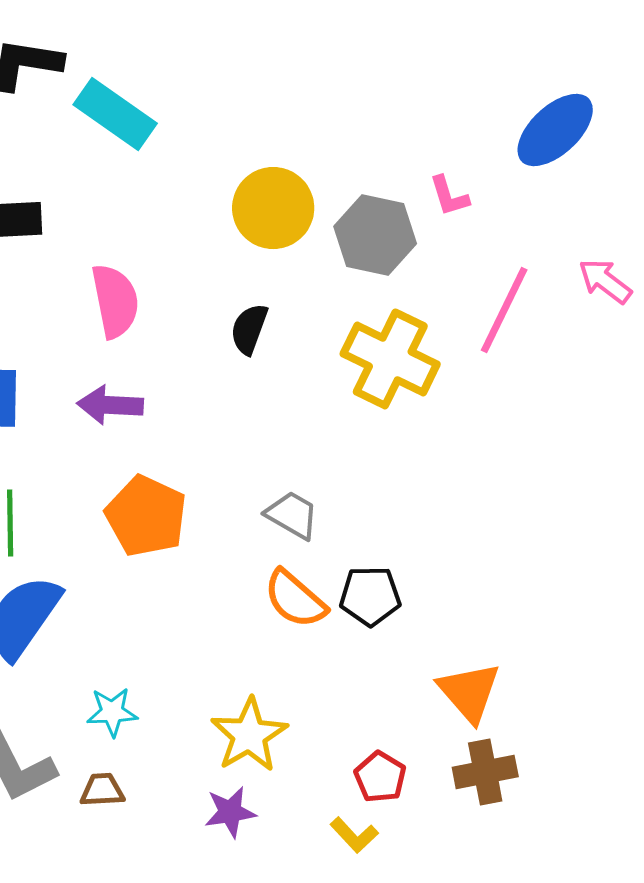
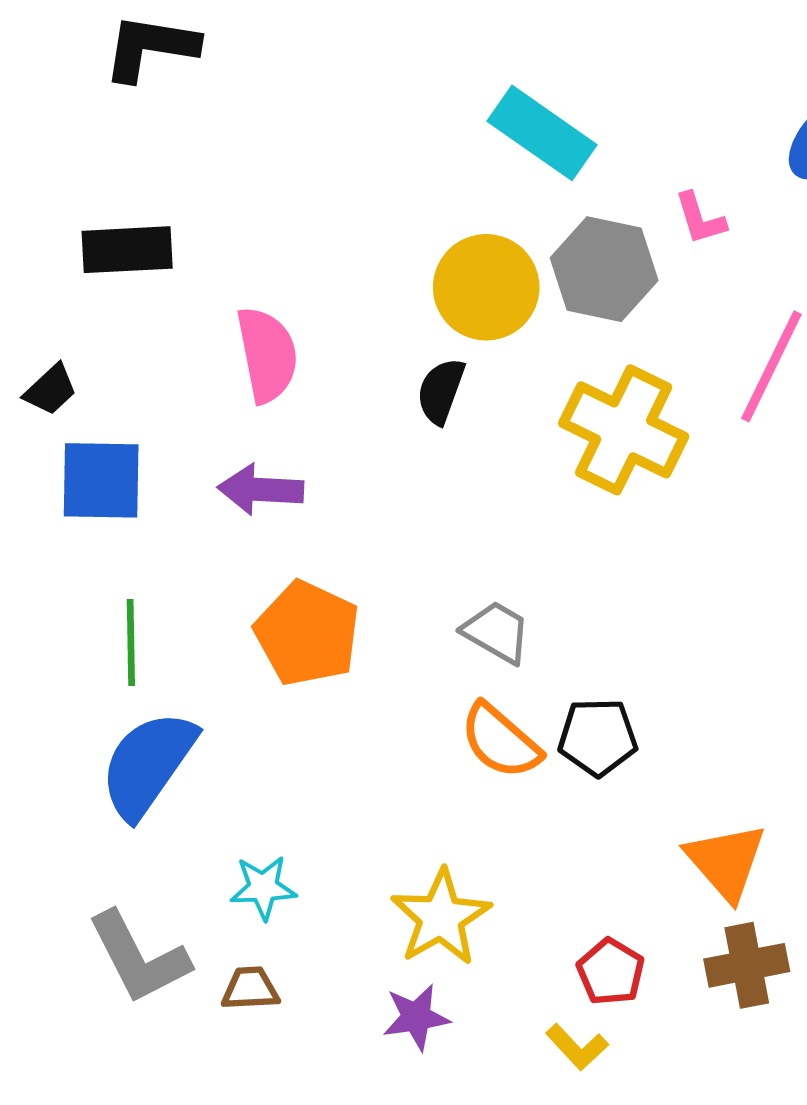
cyan rectangle: (115, 114) -> (542, 133), moved
yellow circle: (273, 208) -> (486, 287), moved

